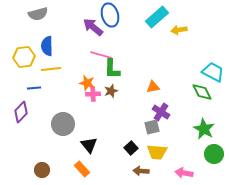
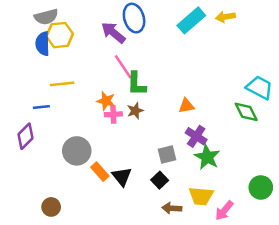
yellow arrow: (179, 30) -> (225, 17), moved
blue semicircle: (47, 46) -> (43, 44), moved
pink line: (101, 55) -> (123, 67), turned 40
yellow hexagon: (24, 57) -> (60, 35), moved
gray square: (152, 127) -> (167, 155), moved
green star: (204, 129) -> (207, 157), moved
black triangle: (89, 145) -> (122, 176), moved
yellow trapezoid: (157, 152) -> (201, 196), moved
orange rectangle: (82, 169) -> (100, 172), moved
pink arrow: (184, 173) -> (224, 211), turned -60

